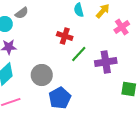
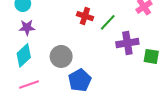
green line: (79, 54) -> (108, 22), moved
green square: (129, 89) -> (151, 56), moved

